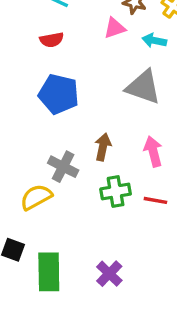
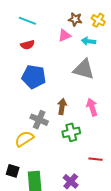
red line: (155, 200) -> (95, 159), moved

